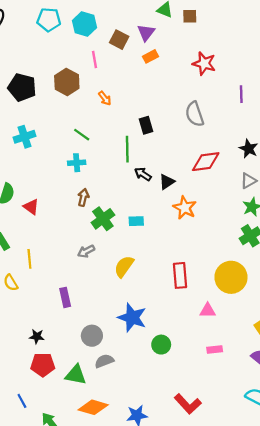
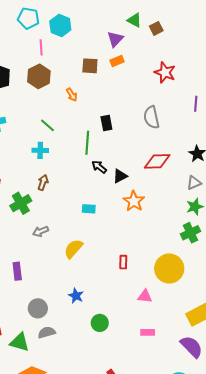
brown square: (190, 16) -> (156, 28), turned -32
brown square: (119, 40) -> (90, 66), moved, turned -30
pink line: (94, 60) -> (41, 47), moved
green cross: (103, 219) -> (21, 203), moved
red rectangle: (180, 275) -> (123, 262), size x0.6
blue star: (132, 318) -> (76, 296), size x0.6

